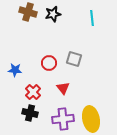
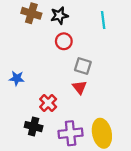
red circle: (49, 63) -> (64, 41), moved
red triangle: (63, 88) -> (80, 87), moved
red cross: (33, 92) -> (48, 103), moved

